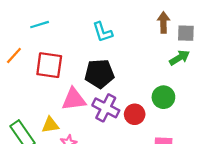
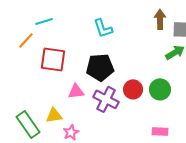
orange line: (14, 56) -> (26, 40), moved
pink triangle: (74, 99) -> (76, 91), size x0.7
red circle: (135, 114) -> (133, 89), moved

